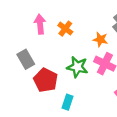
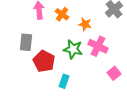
orange star: (100, 40) -> (85, 24), moved
gray rectangle: (26, 59) -> (26, 42), turned 36

